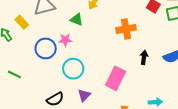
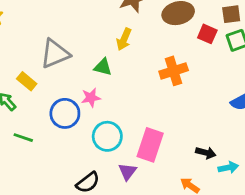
black arrow: (144, 57) -> (206, 153), moved, turned 104
green line: (14, 74) -> (23, 138), moved
pink rectangle: (116, 78) -> (150, 145), moved

